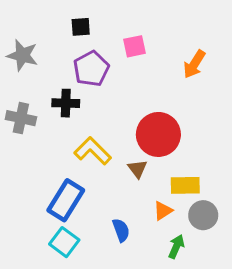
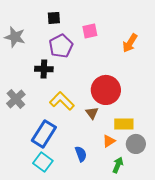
gray cross: (21, 118) -> (16, 99), moved, turned 36

